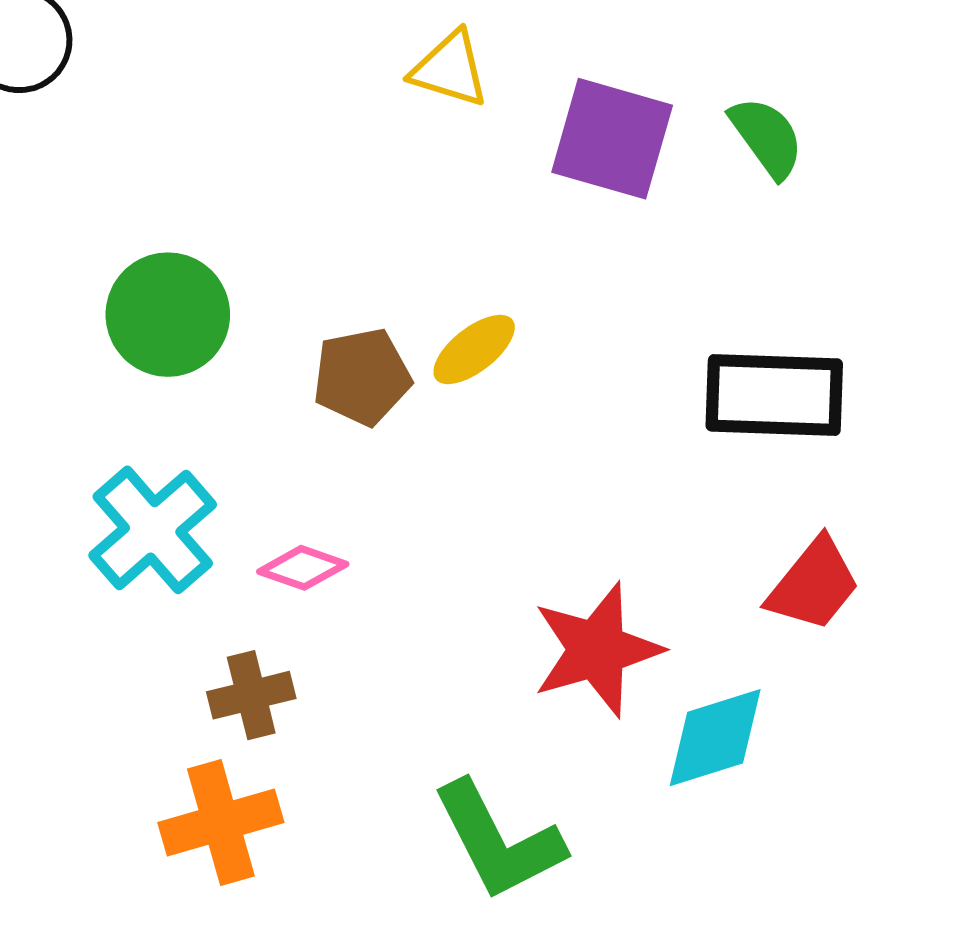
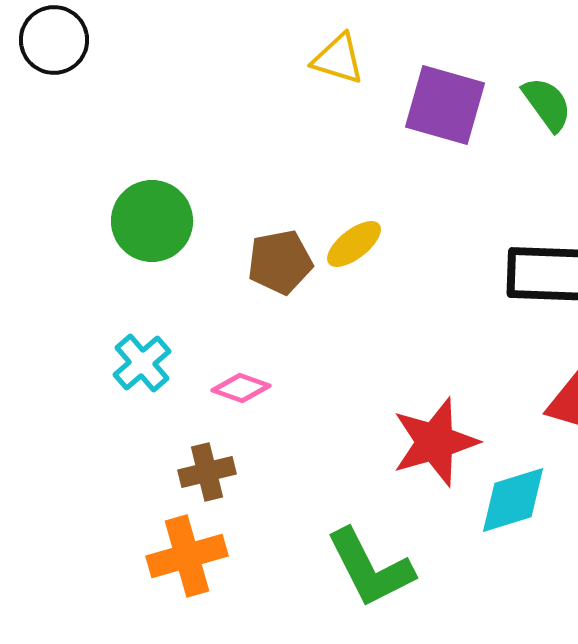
cyan cross: (153, 530) -> (142, 363), size x0.7

